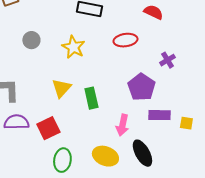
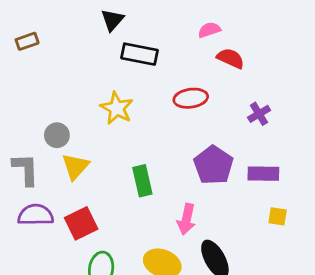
gray circle: (31, 40) -> (57, 135), moved
purple cross: (167, 60) -> (259, 114), moved
yellow triangle: (61, 88) -> (75, 167), moved
purple rectangle: (159, 115) -> (263, 174), moved

